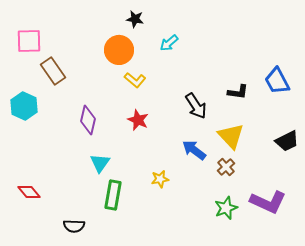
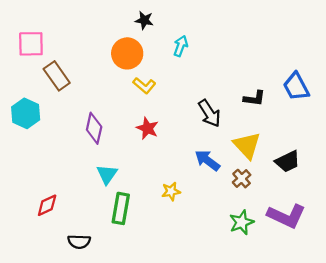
cyan arrow: (169, 43) -> (181, 46), turned 150
black trapezoid: (287, 141) -> (288, 161), moved
red diamond: (29, 192) -> (47, 205), moved, turned -75

